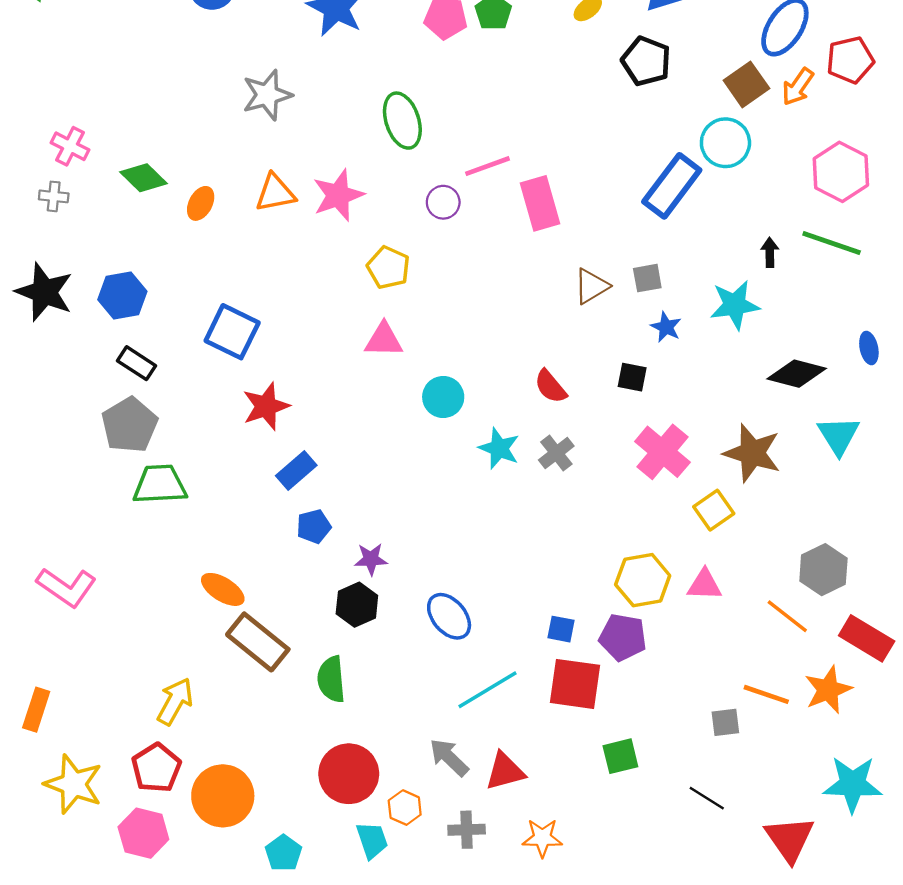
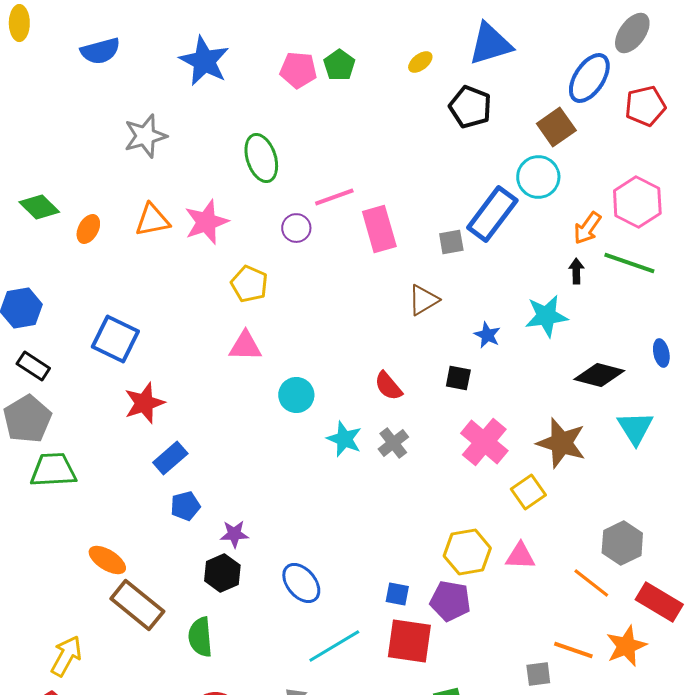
orange arrow: (798, 87) -> (587, 228), moved
gray square: (647, 278) -> (451, 242), moved

